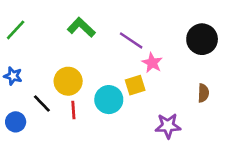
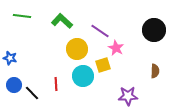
green line: (16, 30) -> (22, 16), moved, turned 54
yellow circle: (68, 81) -> (77, 49), moved
black line: (42, 104) -> (32, 93), moved
blue circle: (16, 122) -> (14, 85), moved

